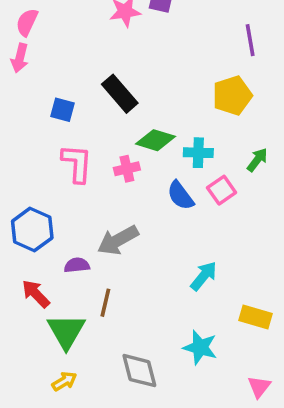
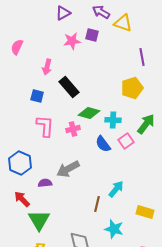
pink arrow: (20, 58) -> (47, 67), moved
green arrow: (257, 160) -> (146, 124), size x1.5
brown line: (105, 303) -> (97, 204), moved

